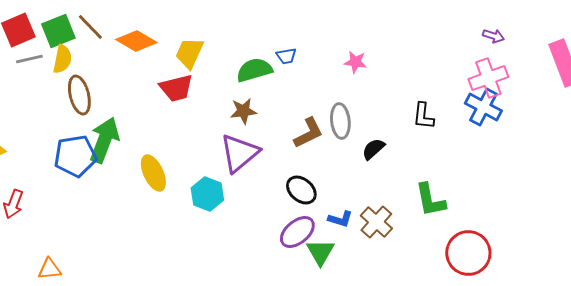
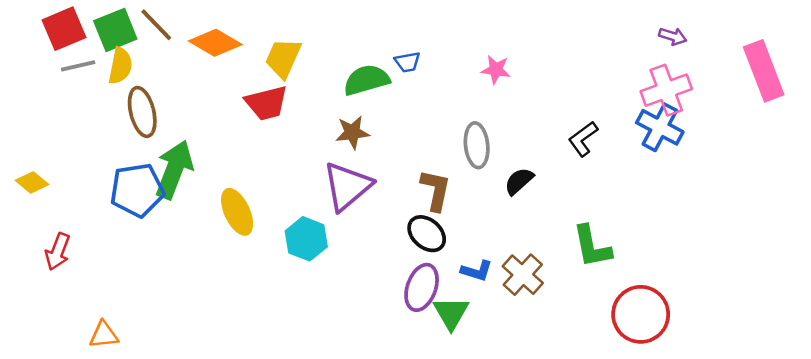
black L-shape: (423, 116) -> (583, 139), turned 48
brown L-shape: (308, 133) -> (436, 190), moved, turned -52
purple ellipse: (297, 232) -> (422, 287), turned -30

